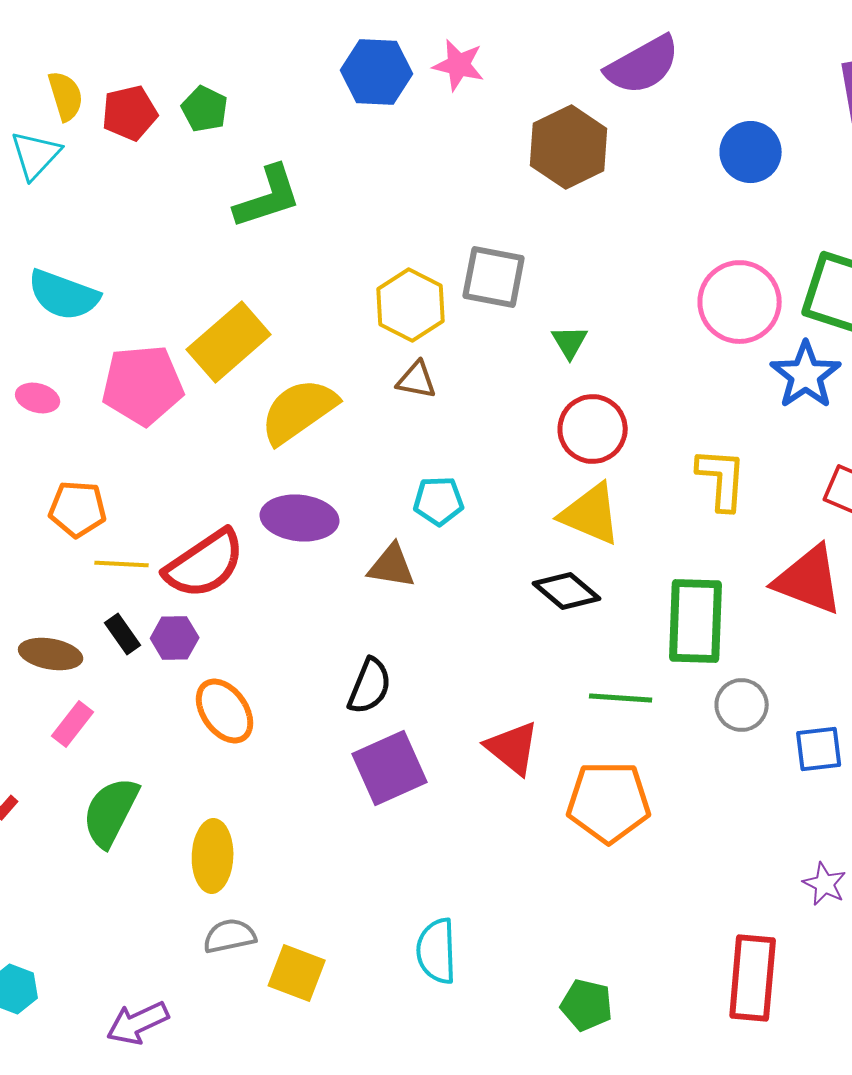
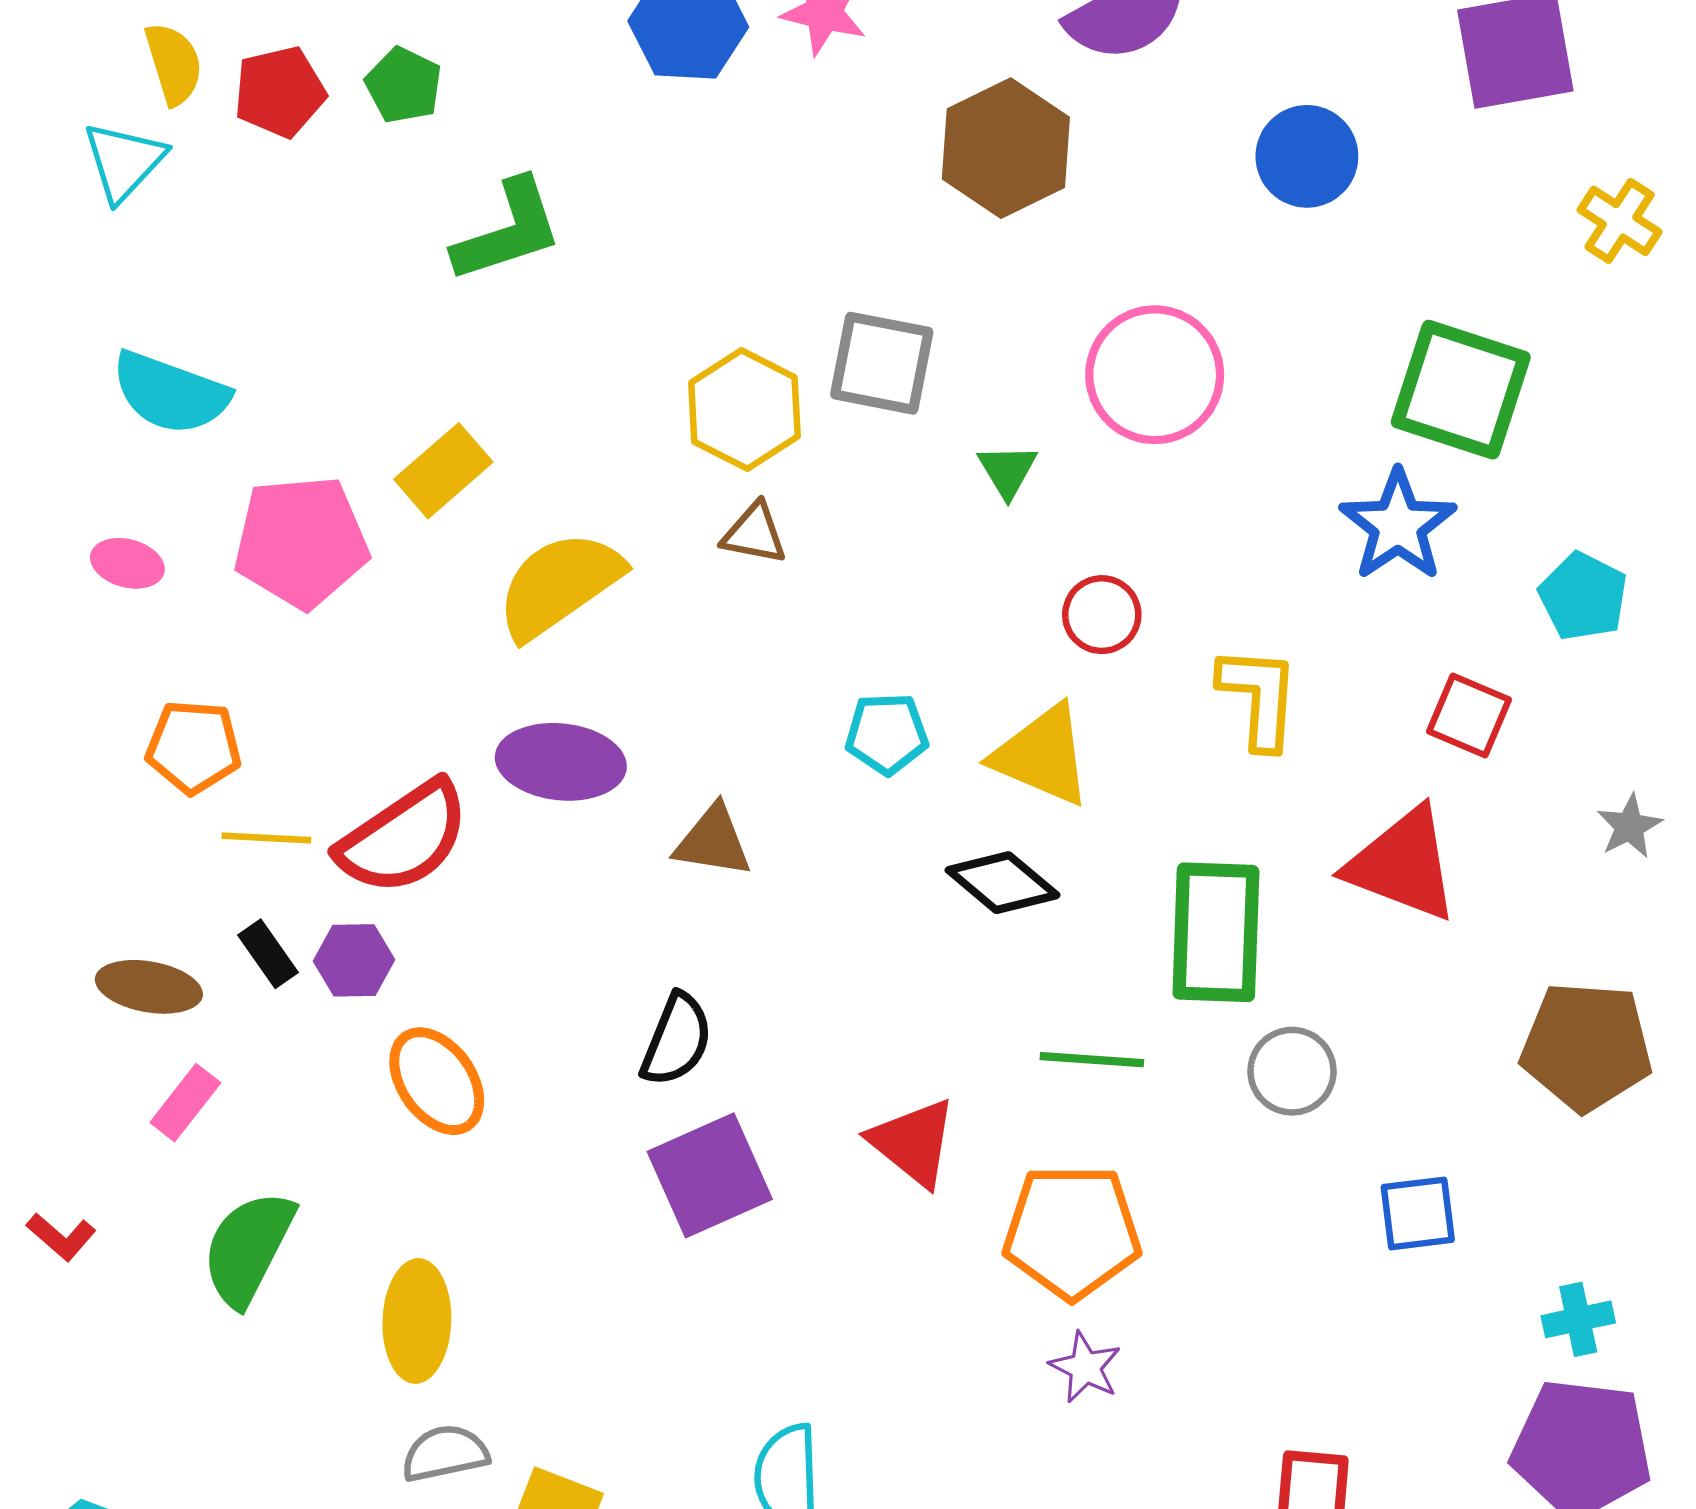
pink circle: (740, 302) -> (1155, 375), moved
yellow rectangle: (229, 342) -> (443, 471), size x0.7
red circle: (593, 429) -> (1102, 615), moved, size x0.7
cyan pentagon: (439, 501) -> (887, 734), moved
blue square: (819, 749) -> (1418, 1213), moved
purple star: (825, 884) -> (1085, 1367), moved

